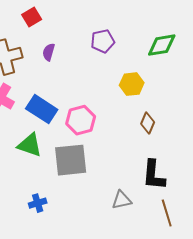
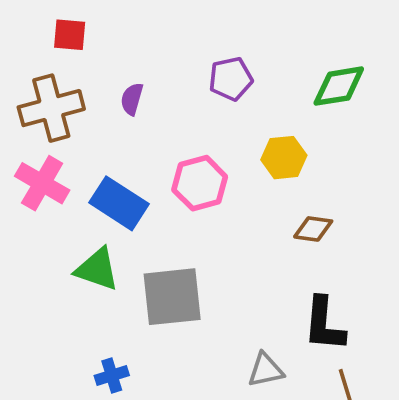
red square: (32, 17) -> (70, 35), moved, turned 36
pink hexagon: (81, 120) -> (200, 183), moved
brown diamond: (148, 123) -> (313, 229), turned 75

